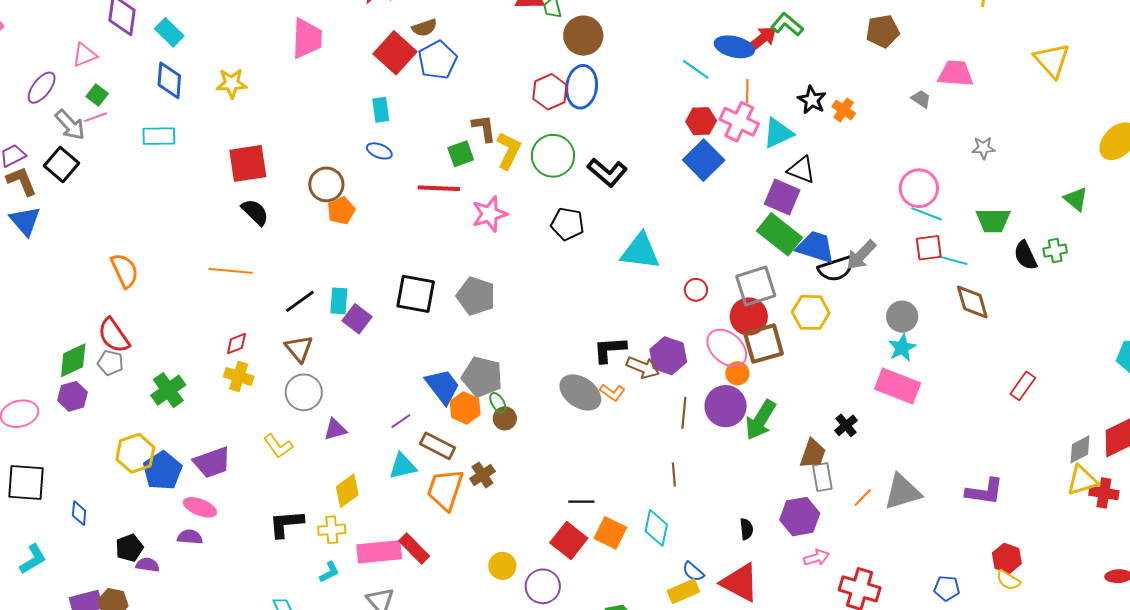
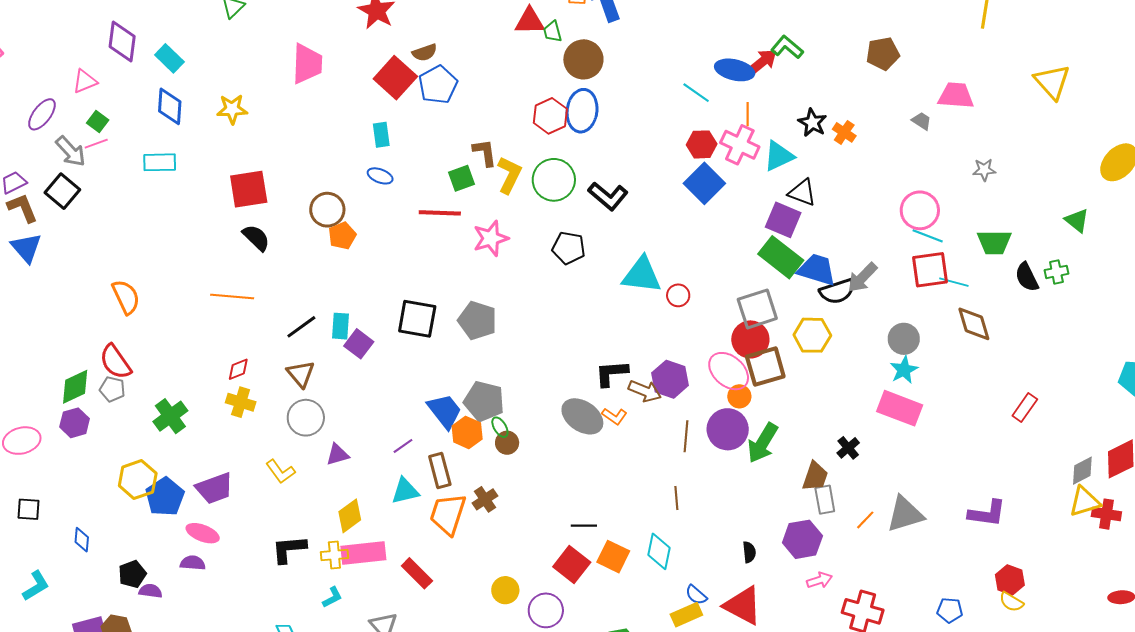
red square: (929, 248) -> (930, 270), size x1.4
red circle: (696, 290) -> (678, 295), moved
brown rectangle: (437, 446) -> (440, 470), turned 48
black square: (26, 482) -> (29, 509), size x0.6
pink rectangle: (379, 552) -> (363, 553), moved

